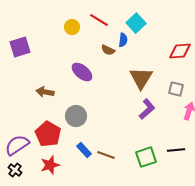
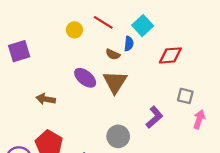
red diamond: (180, 51) -> (170, 55), moved
brown triangle: (141, 78) -> (115, 82), moved
gray circle: (76, 116) -> (118, 136), moved

